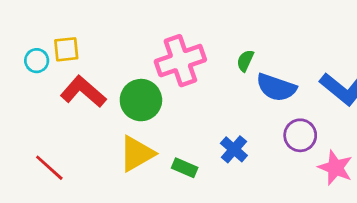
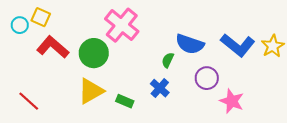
yellow square: (66, 49) -> (41, 17), turned 30
pink cross: (180, 61) -> (122, 25), turned -32
green semicircle: (245, 61) -> (168, 60), moved

